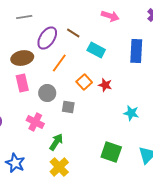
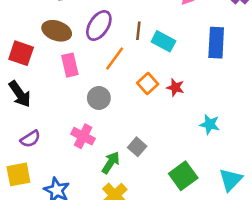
brown line: (73, 33) -> (138, 31), moved, turned 64
brown ellipse: (22, 58) -> (57, 31), moved, turned 30
pink rectangle: (22, 83) -> (70, 65), moved
gray square: (68, 107) -> (137, 147), moved, turned 32
green square: (111, 152) -> (183, 176), turned 35

